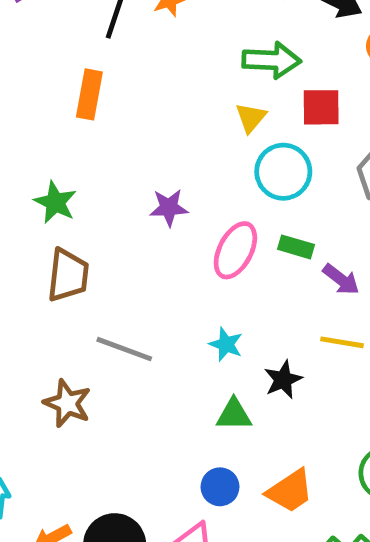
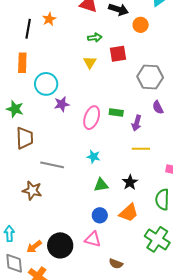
green arrow: (272, 60) -> (95, 38), size x0.6
cyan circle: (283, 172) -> (46, 84), moved
purple arrow: (341, 279) -> (137, 123), turned 77
black star: (283, 380) -> (130, 182), moved

